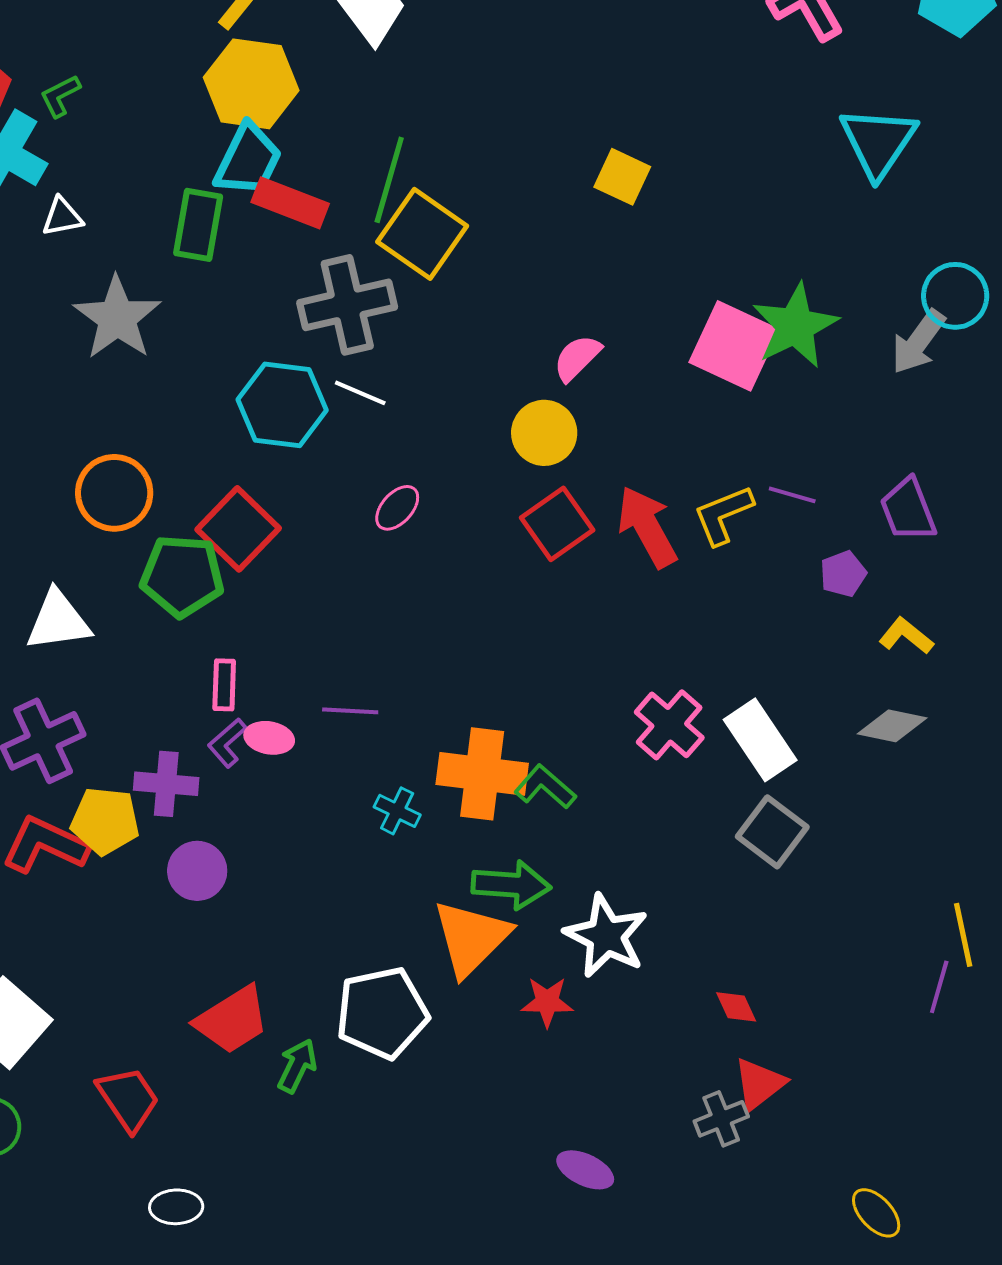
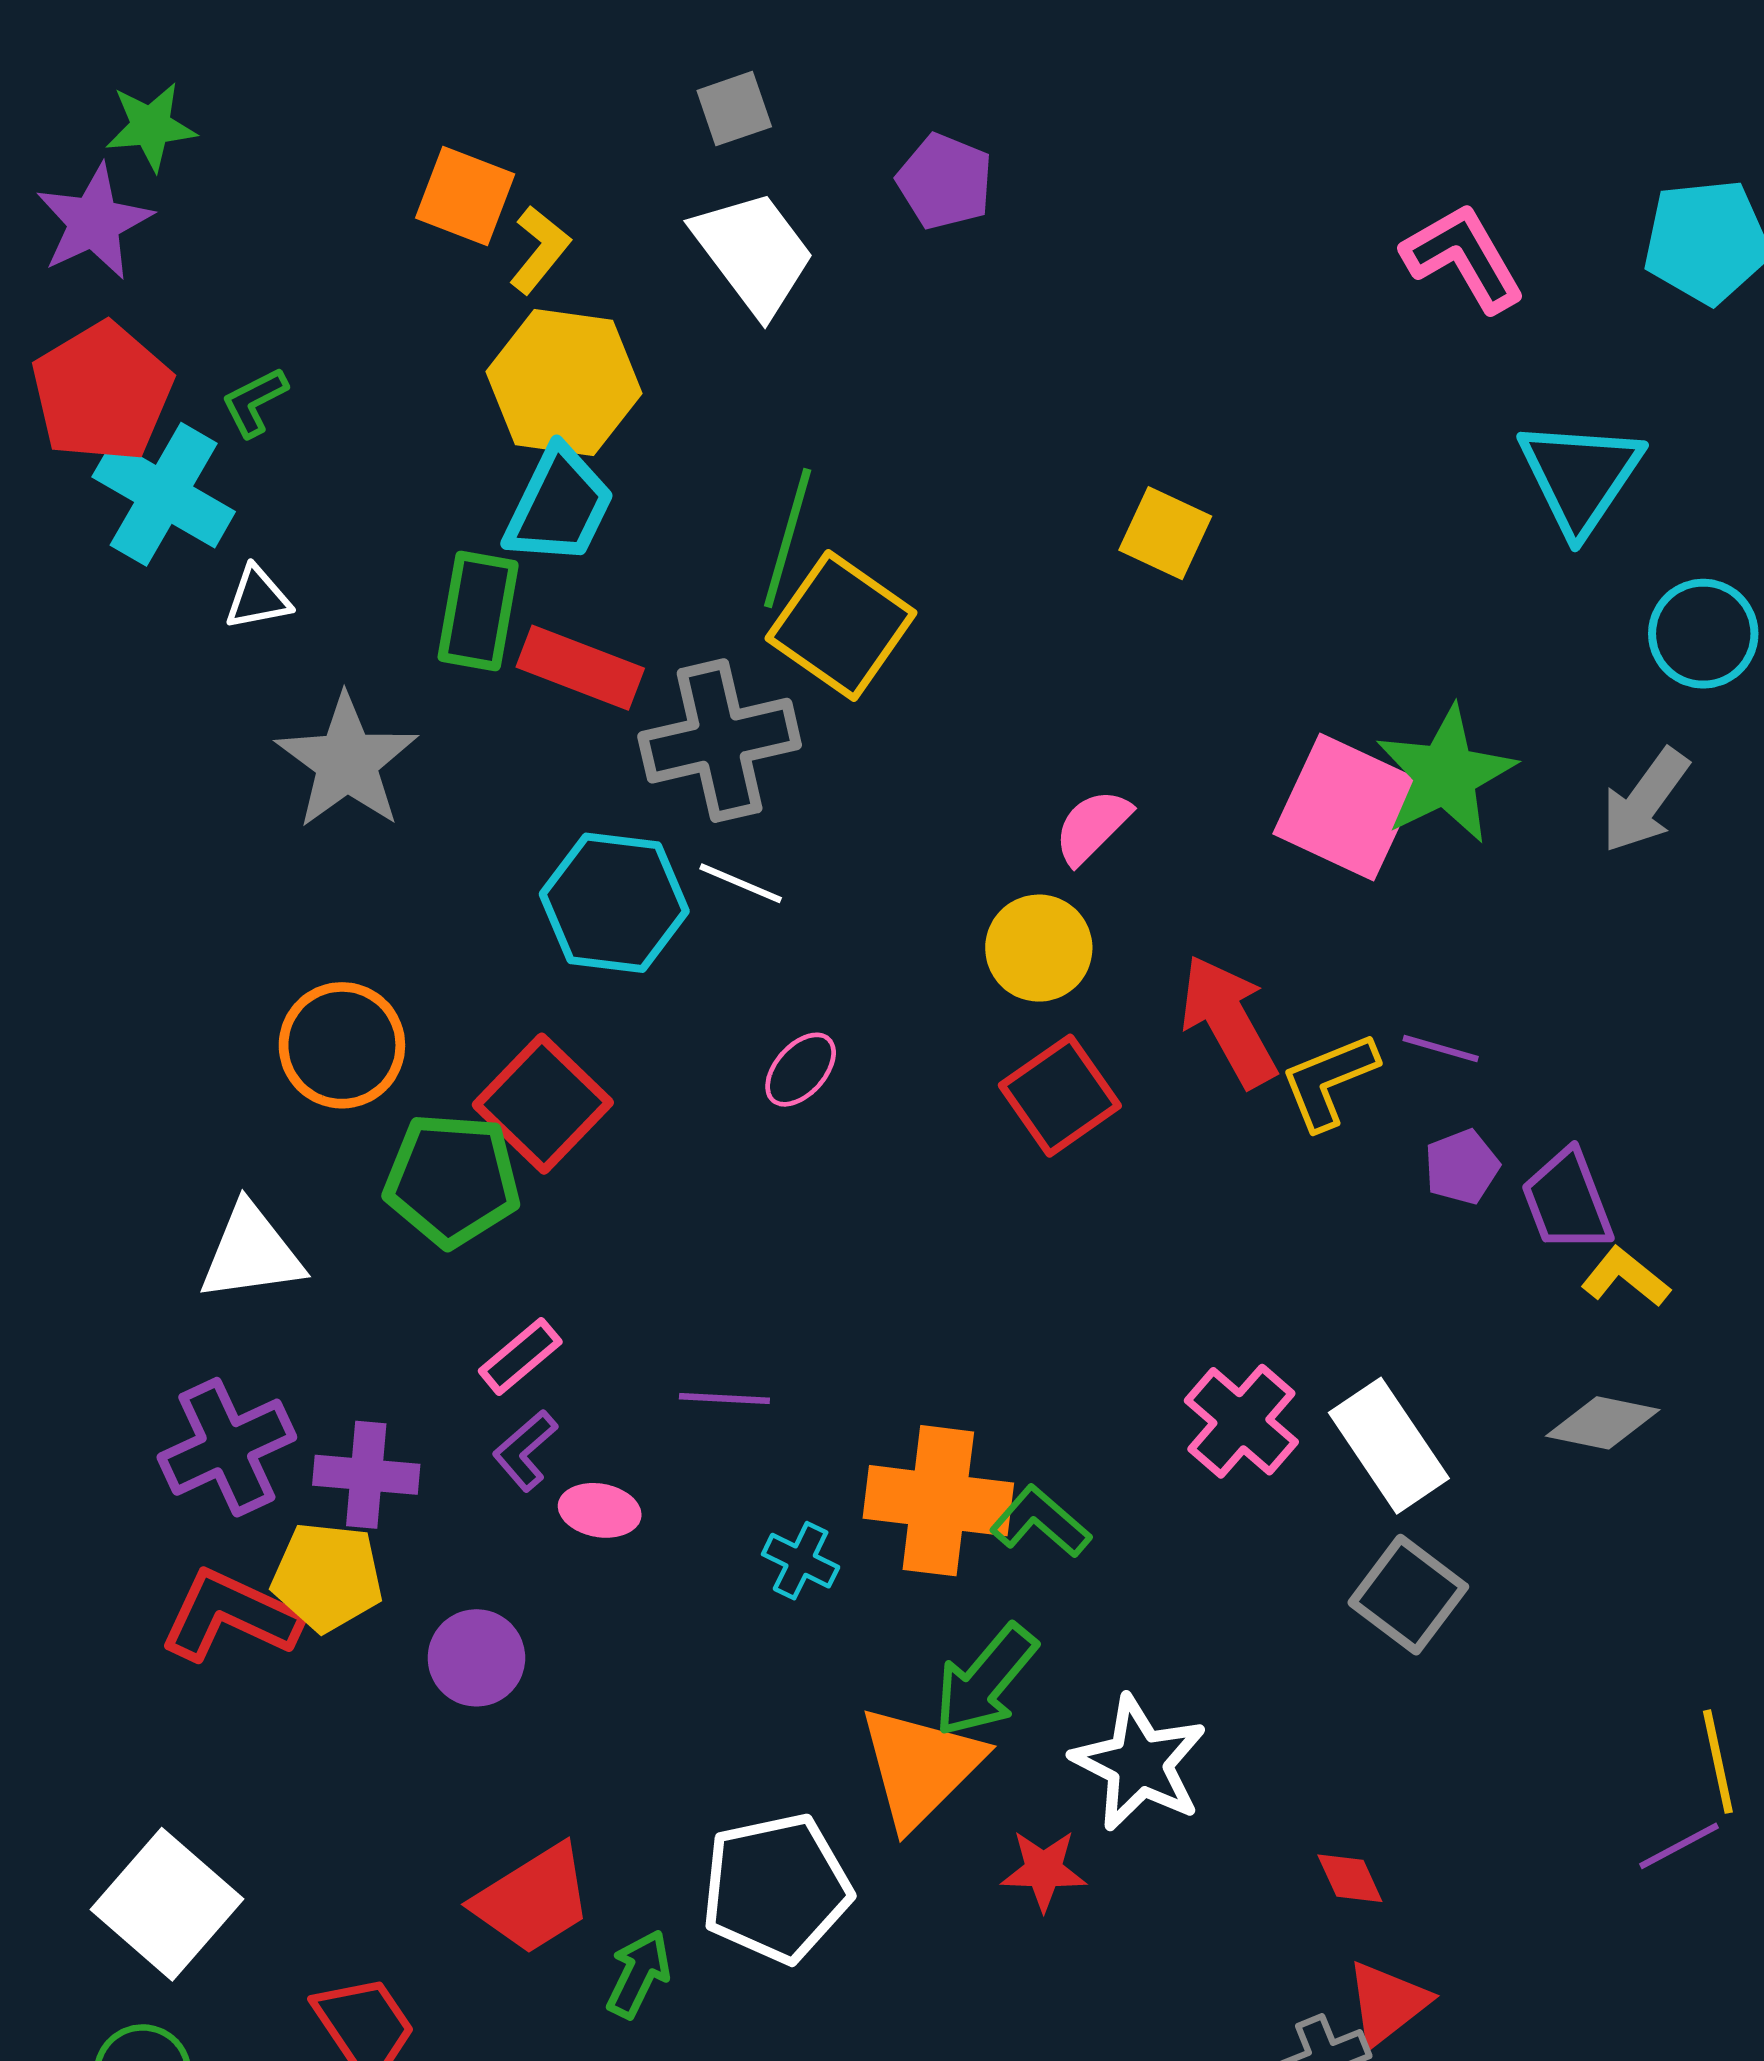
red rectangle: (290, 203) -> (580, 668), moved
cyan circle: (955, 296) -> (1703, 634), moved
purple trapezoid: (908, 510) -> (1567, 1201), moved
red arrow: (647, 527) -> (1228, 1021), moved
purple pentagon: (843, 574) -> (1462, 1167), moved
pink rectangle: (224, 685) -> (520, 1356), turned 48
pink ellipse: (269, 738) -> (600, 1510), moved
purple cross: (166, 784) -> (366, 1475), moved
green arrow: (511, 885) -> (985, 1681), turned 126
purple line: (939, 987) -> (1679, 1846), turned 46

